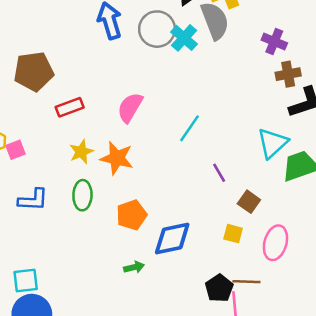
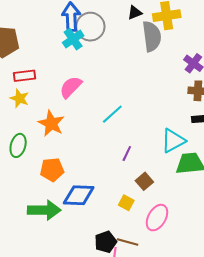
gray circle: (157, 29) -> (90, 27), moved
cyan cross: (184, 38) -> (73, 39), moved
yellow star: (81, 152) -> (19, 98), moved, turned 30
purple line: (219, 173) -> (127, 154), turned 42
green arrow: (134, 267) -> (44, 210), size x2.0

